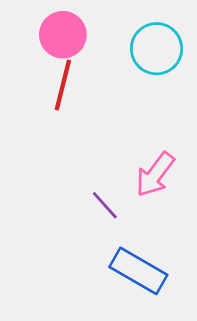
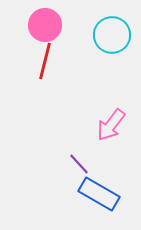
purple line: (105, 205) -> (79, 164), moved

